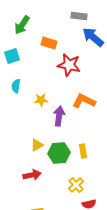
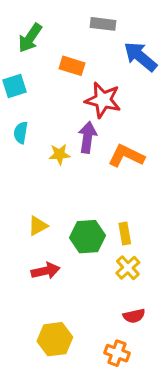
gray rectangle: (79, 16) -> (103, 24), moved
purple arrow: (59, 116) -> (87, 137), moved
yellow triangle: (37, 145) -> (38, 226), moved
yellow cross: (76, 185) -> (128, 268), moved

